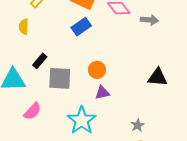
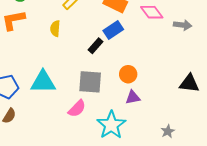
black rectangle: (40, 61) -> (96, 46), moved
pink semicircle: (32, 111) -> (77, 109), moved

